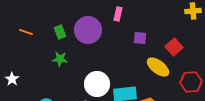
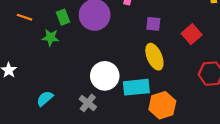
green star: (60, 59) -> (51, 37), moved
yellow ellipse: (158, 67) -> (154, 57), moved, turned 30

